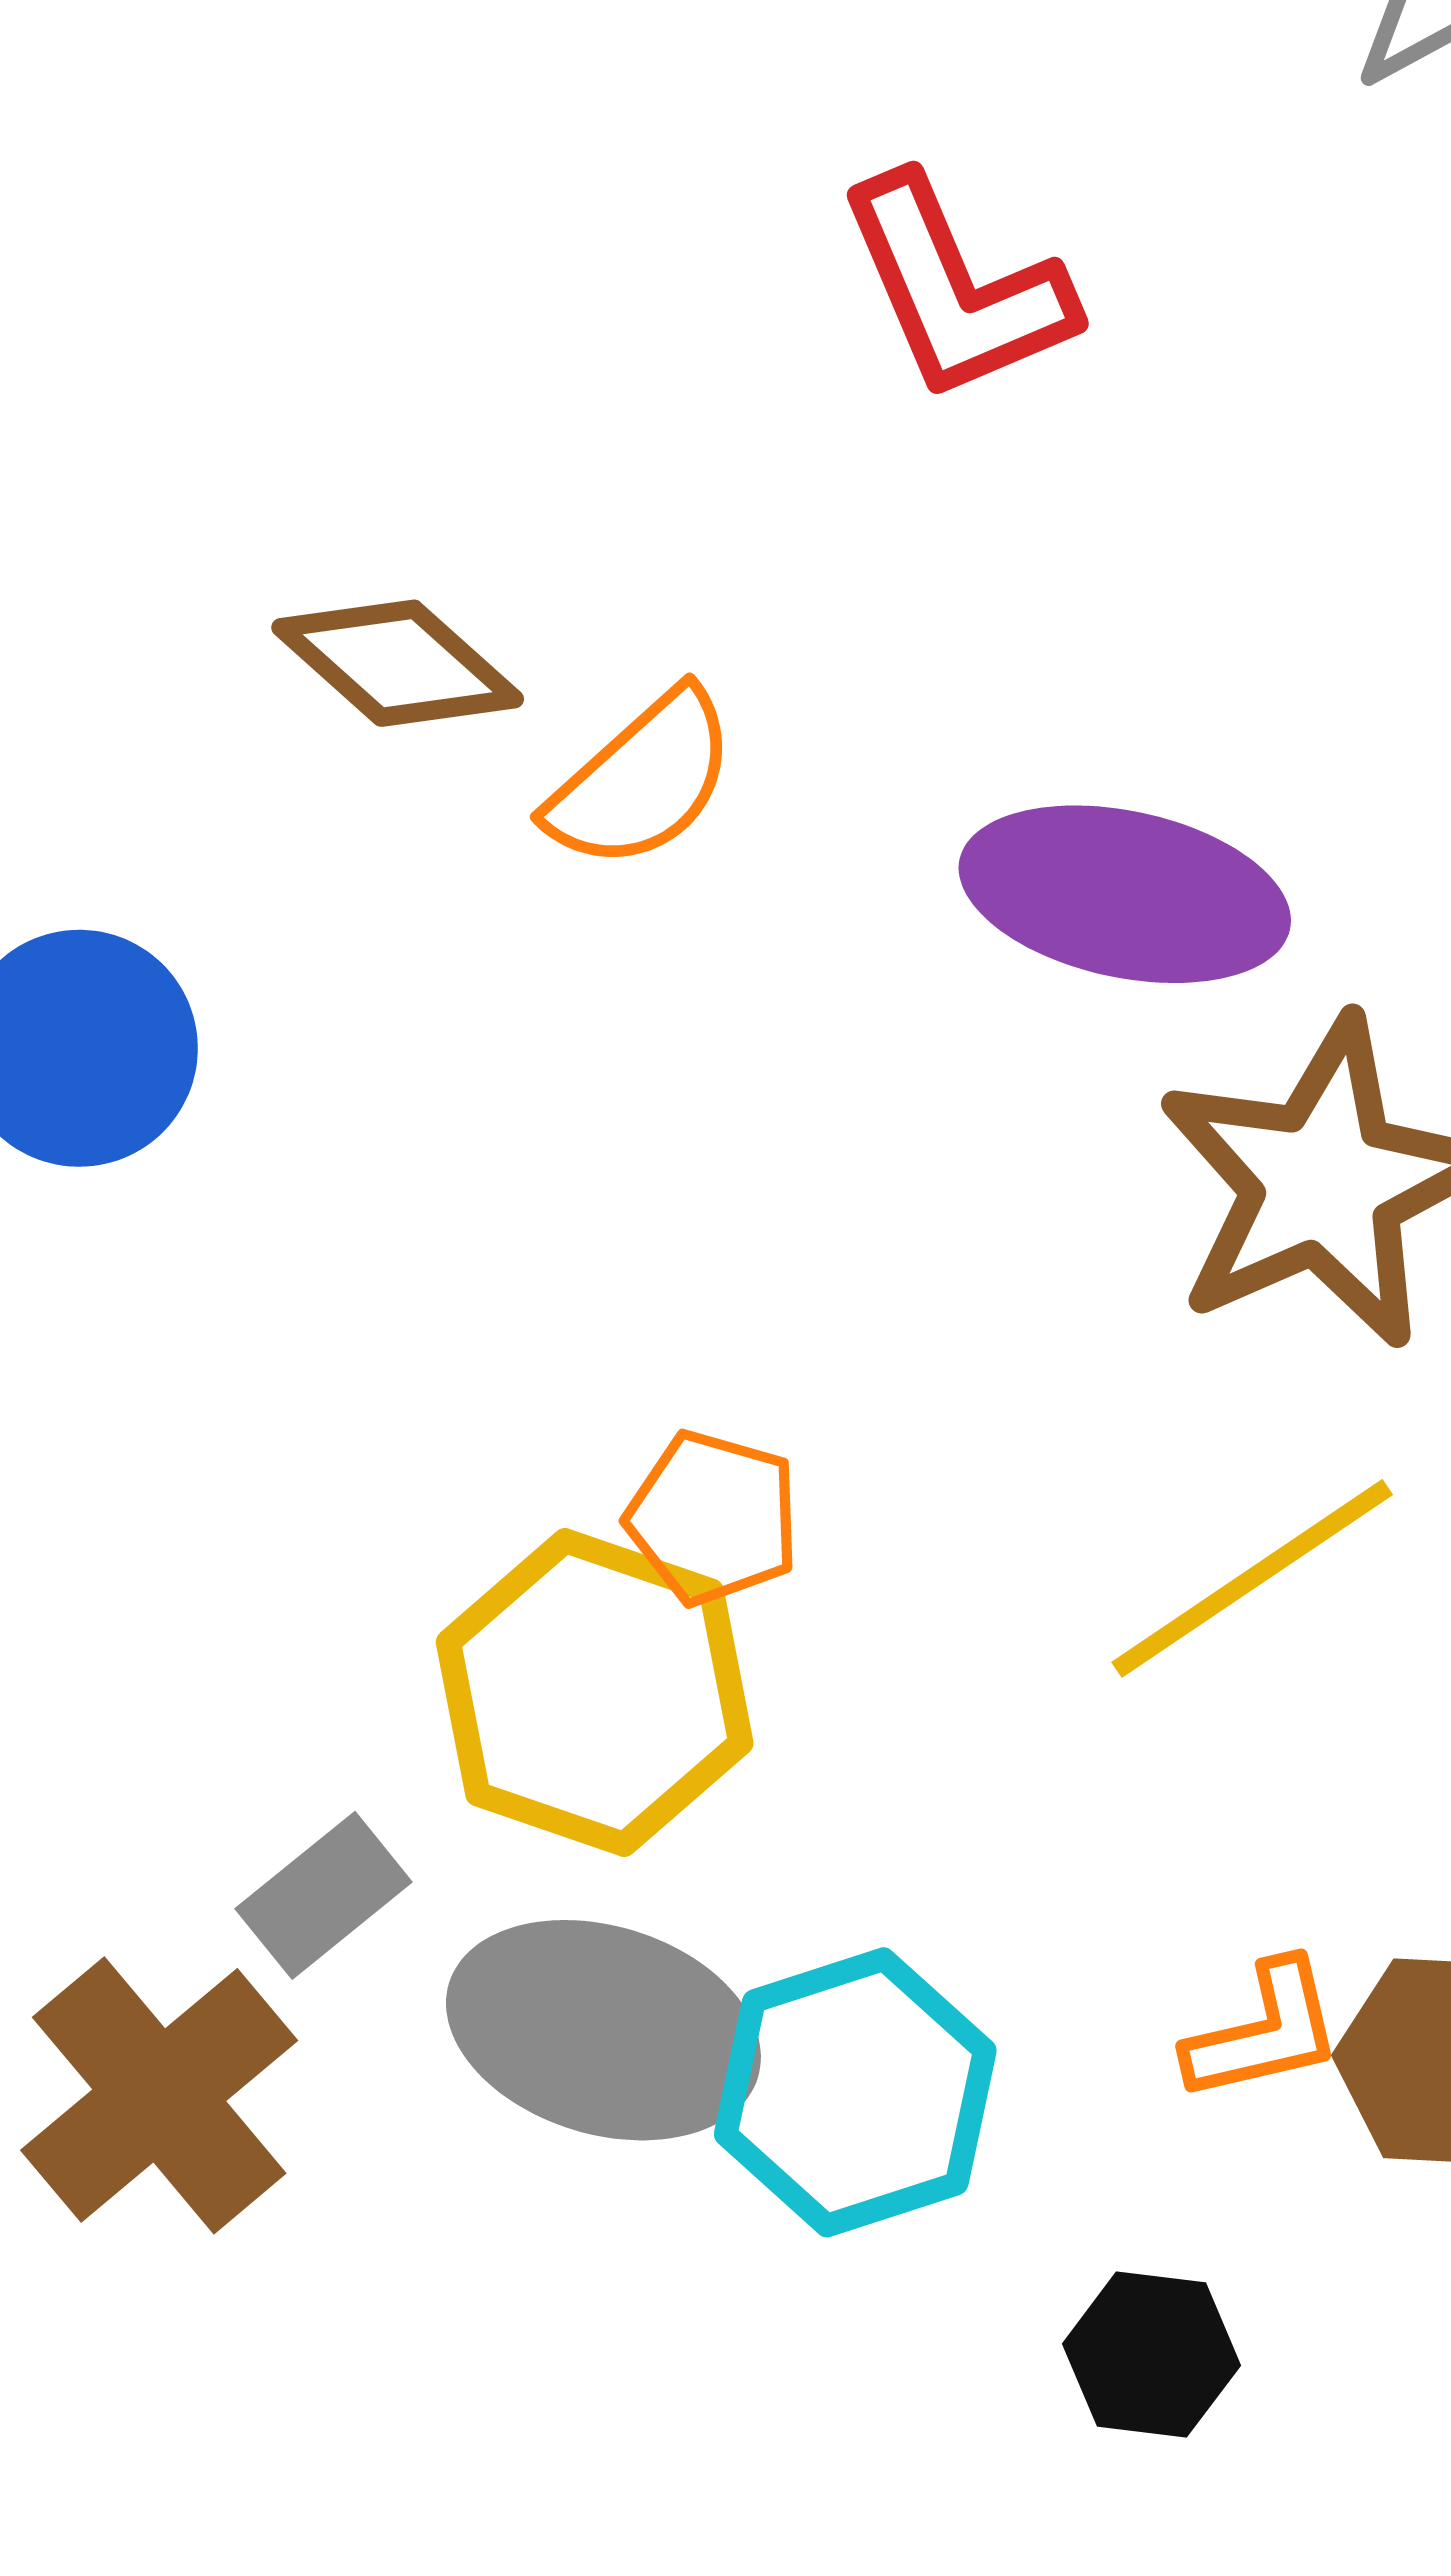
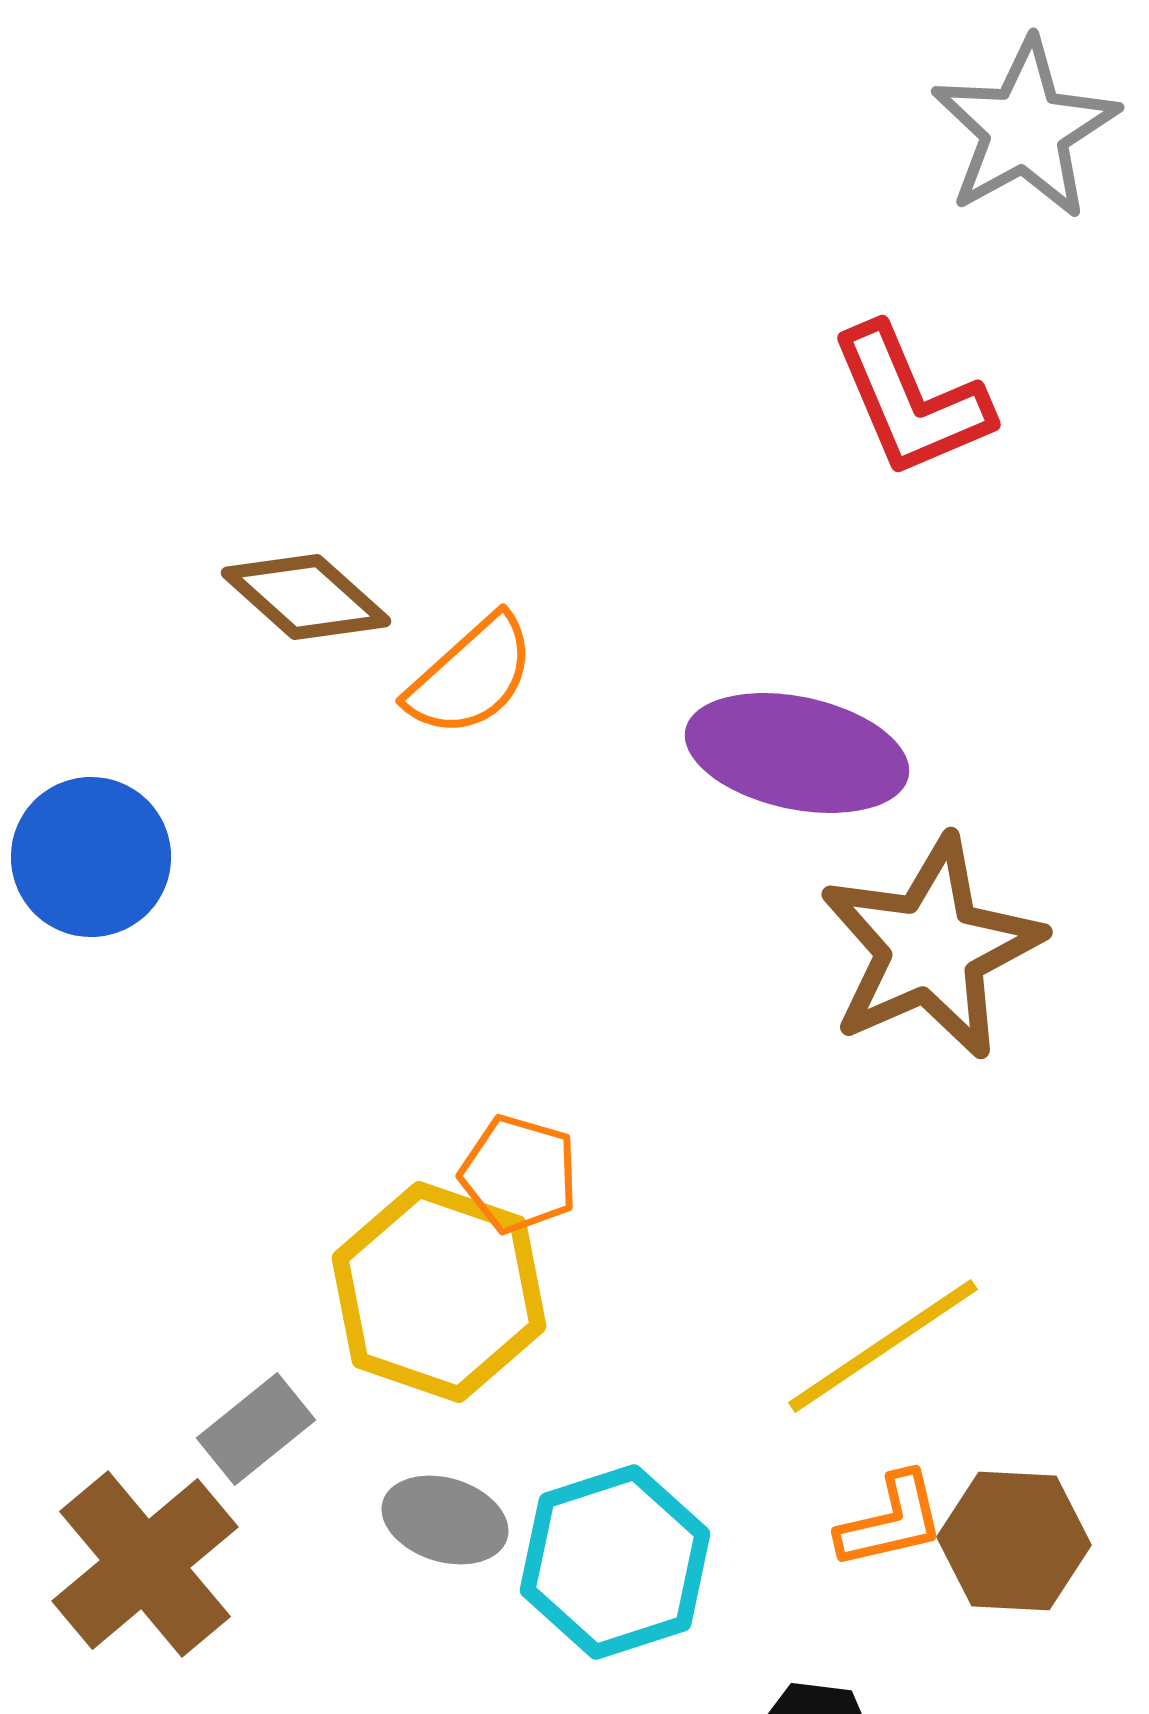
red L-shape: (956, 289) -> (911, 401), moved
yellow line: (1252, 1578) -> (883, 1346), moved
gray ellipse: (603, 2030) -> (445, 1520), size x0.6

